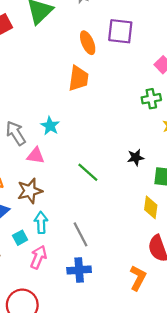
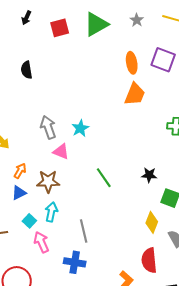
orange trapezoid: (79, 78) -> (135, 94), moved
cyan square: (20, 238) -> (29, 221), turned -32
pink arrow: (38, 257) -> (41, 242), turned -60

